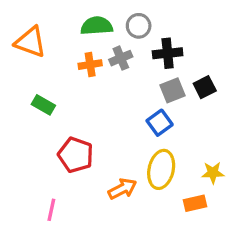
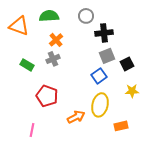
green semicircle: (97, 26) -> (49, 16), moved
gray cross: (121, 58) -> (53, 59), moved
orange cross: (90, 65) -> (56, 40), turned -32
black square: (205, 87) -> (127, 64), moved
yellow star: (213, 173) -> (132, 91), moved

